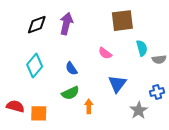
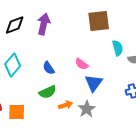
pink semicircle: (105, 53) -> (82, 64), moved
orange arrow: (89, 106) -> (66, 105), turned 72
gray star: (139, 110) -> (87, 109), moved

